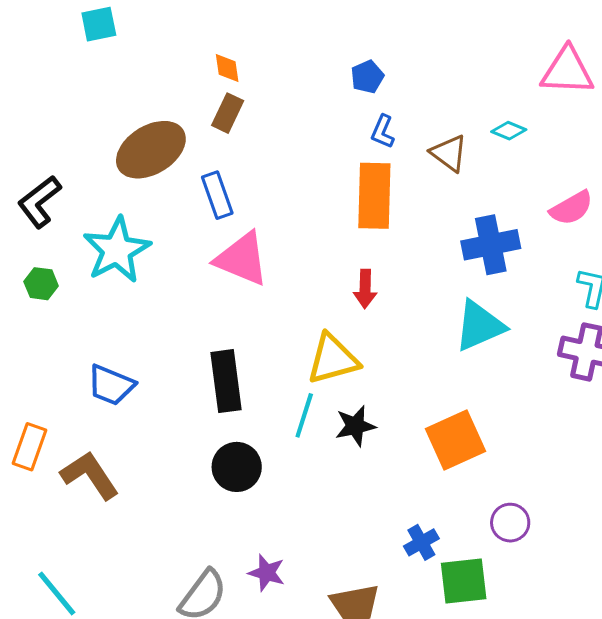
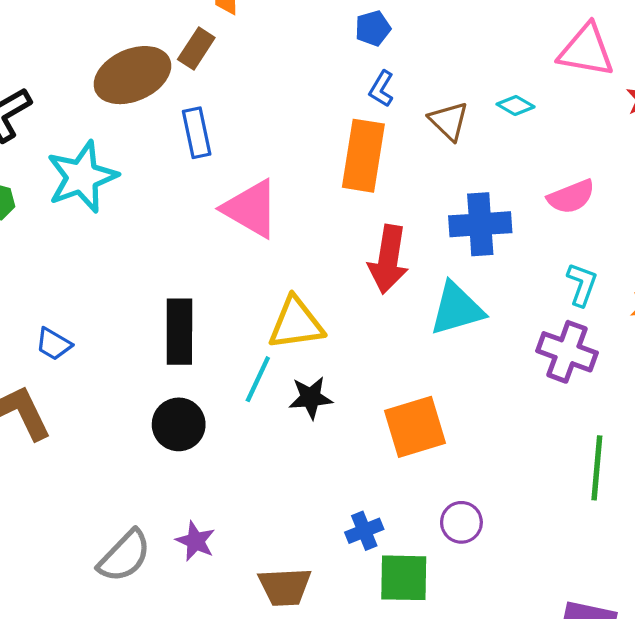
brown rectangle: (228, 113) -> (196, 48), moved
pink triangle: (242, 259) -> (251, 209), moved
red arrow: (365, 289) -> (388, 259), moved, size x1.6
blue trapezoid: (111, 385) -> (54, 344), moved, size x0.7

